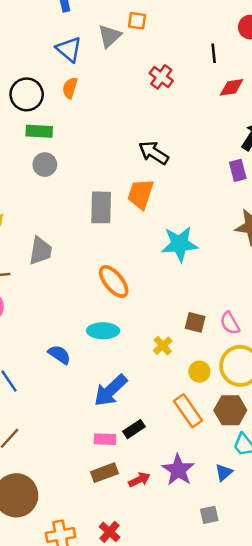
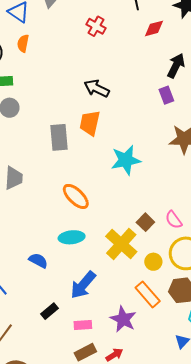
brown square: (195, 322) -> (145, 222), turned 36
yellow cross: (163, 346) -> (121, 244), size x2.0
black rectangle: (134, 429) -> (50, 311), moved
purple star: (178, 470) -> (123, 319), moved

